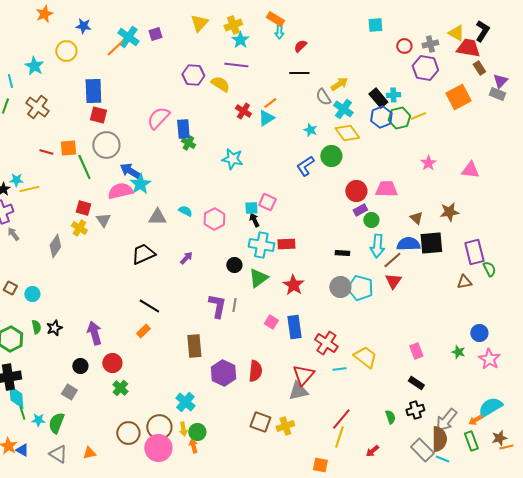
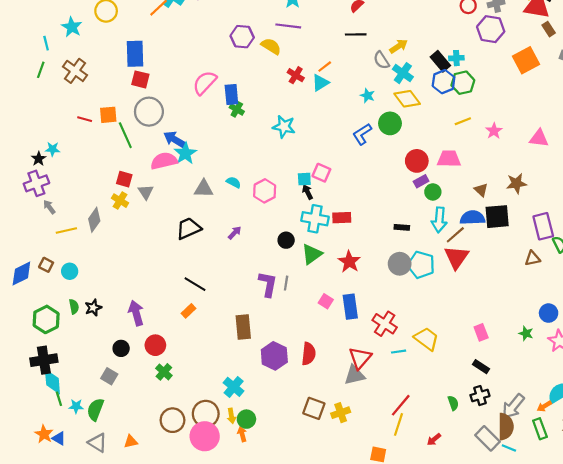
yellow line: (418, 116) -> (463, 121), moved
yellow line: (29, 189) -> (66, 231), moved
red triangle: (393, 281) -> (456, 257), size x1.4

